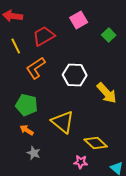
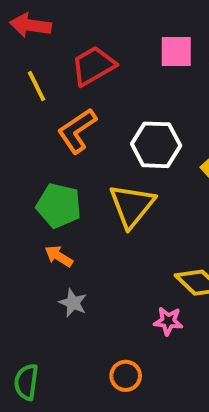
pink square: (79, 20) -> (176, 52), moved, turned 30
yellow triangle: (63, 122) -> (132, 206), moved, turned 30

